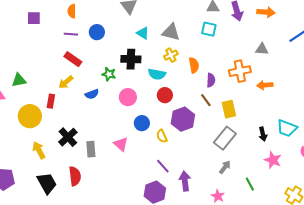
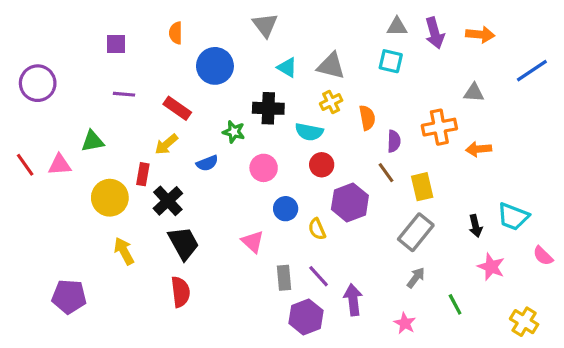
blue circle: (97, 32) -> (215, 66), size x1.5
purple line: (71, 34) -> (124, 94), moved
black cross: (68, 137) -> (168, 201), moved
gray rectangle: (91, 149) -> (284, 278), moved
black trapezoid: (47, 183) -> (184, 243), moved

